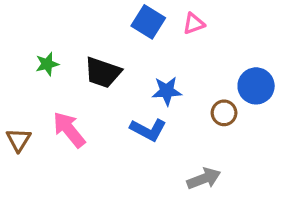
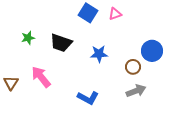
blue L-shape: (148, 130) -> (88, 98), moved
gray arrow: (204, 179) -> (136, 91), moved

